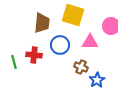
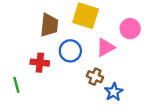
pink triangle: (90, 42) -> (105, 47), turned -30
green line: (14, 62) -> (16, 85), moved

